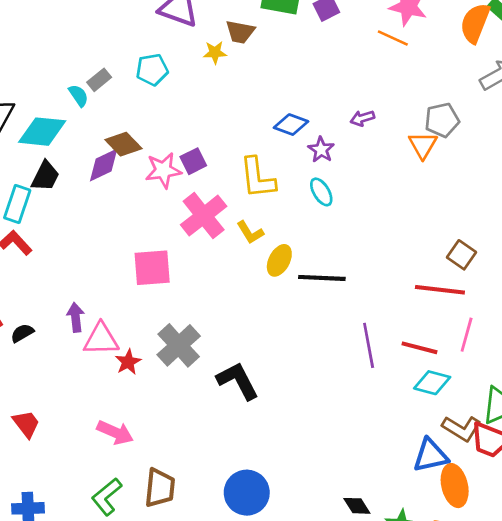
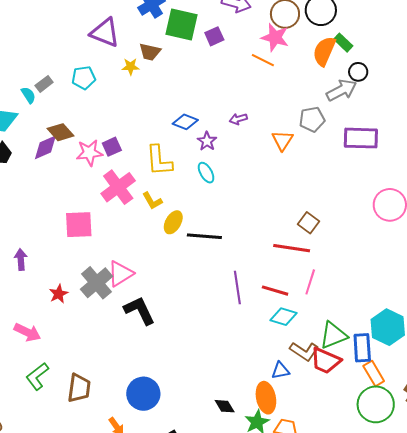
gray pentagon: (442, 120) -> (312, 119), moved
pink triangle: (101, 339) -> (120, 274), moved, turned -32
pink arrow: (115, 432) -> (27, 332), moved
blue triangle: (430, 455) -> (281, 371), size x0.7
orange ellipse: (455, 486) -> (266, 398), moved
green L-shape: (107, 497) -> (37, 376), moved

